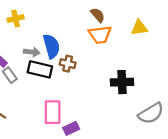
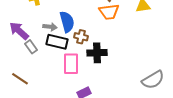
black cross: (122, 82) -> (97, 53), moved
pink rectangle: (53, 112) -> (71, 64), moved

